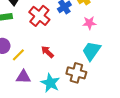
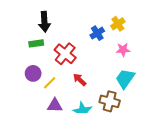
red cross: (39, 16) -> (65, 54), moved

